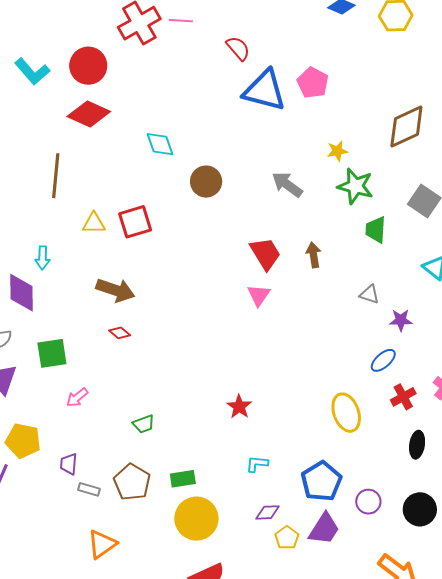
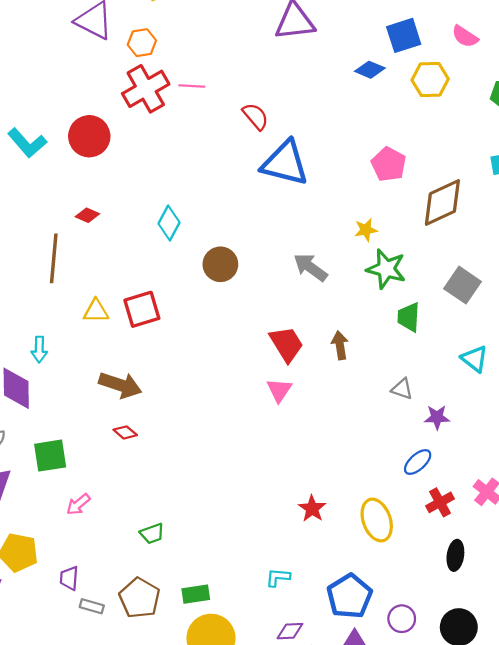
pink pentagon: (313, 83) -> (389, 164), moved
red diamond: (89, 114) -> (87, 215), moved, size x0.5
cyan diamond: (160, 144) -> (169, 223), turned 48
red star: (239, 407) -> (312, 509), moved

